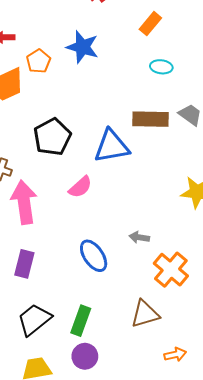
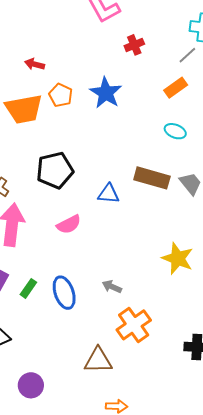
orange pentagon: (38, 61) -> (61, 95), turned -30
blue triangle: (112, 146) -> (109, 194), size x0.6
green rectangle: (81, 321) -> (28, 288), moved, size x0.7

